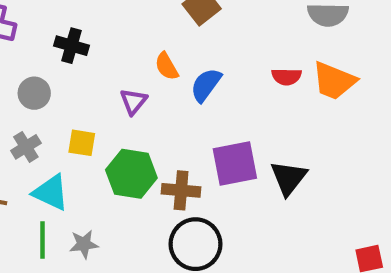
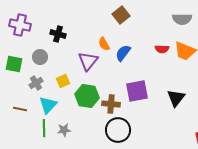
purple triangle: (133, 101) -> (88, 61), size x1.5
yellow square: (82, 143) -> (63, 81), turned -32
black triangle: (289, 178) -> (176, 98), moved
cyan triangle: (51, 192) -> (48, 105), turned 48

